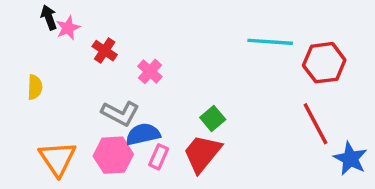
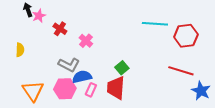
red line: (315, 124) -> (181, 71), turned -45
red trapezoid: (202, 153) -> (116, 88), turned -35

